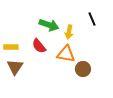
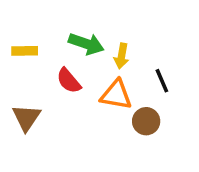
black line: (92, 19) -> (162, 81), moved
yellow rectangle: (11, 47) -> (25, 51), moved

